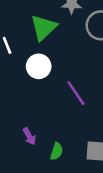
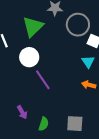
purple line: (76, 93) -> (43, 80), moved

